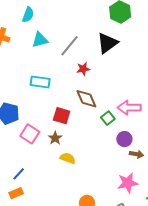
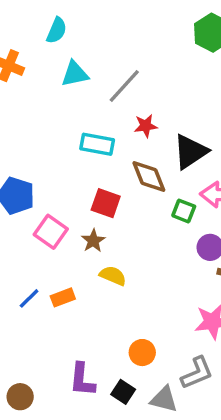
black triangle: (107, 43) -> (190, 152), moved
cyan rectangle: (40, 82) -> (97, 144), moved
green square: (108, 118) -> (184, 211), turned -32
orange rectangle: (16, 193) -> (63, 297), moved

